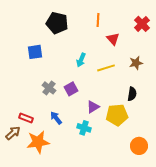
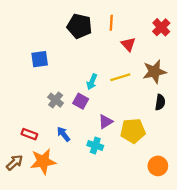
black pentagon: (57, 23) -> (79, 26), moved
cyan arrow: (81, 60) -> (92, 82), moved
brown star: (136, 63) -> (154, 72), size x1.5
purple square: (71, 89) -> (81, 101), turned -32
black semicircle: (132, 94) -> (160, 102), moved
brown arrow: (13, 133) -> (15, 163), moved

